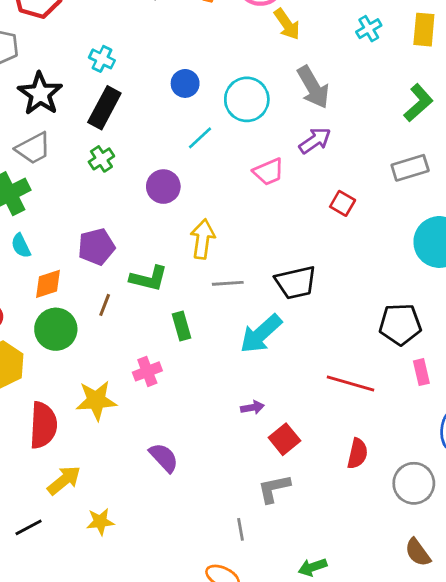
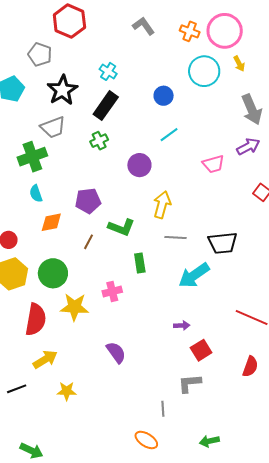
yellow arrow: (287, 24) -> (239, 64), size x0.7
cyan circle: (247, 99) -> (204, 71), moved
green circle: (56, 329) -> (53, 273), moved

